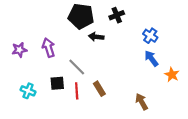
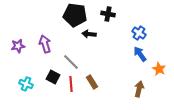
black cross: (117, 15) -> (108, 14), turned 32
black square: (57, 83) -> (53, 77), turned 32
brown arrow: (142, 102) -> (139, 89), moved, turned 42

